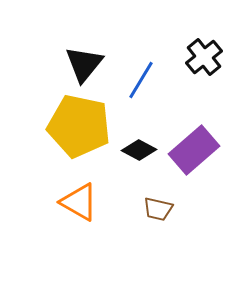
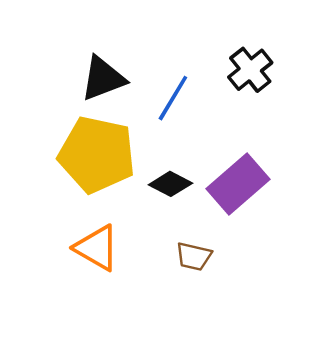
black triangle: (84, 64) -> (103, 78), turned 30

